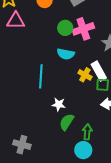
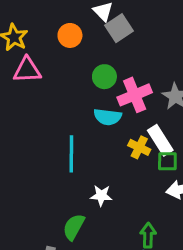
pink cross: (83, 29) -> (135, 95), moved
green semicircle: (67, 122) -> (74, 227), moved

